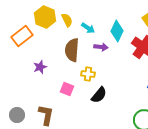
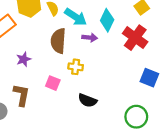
cyan arrow: (88, 28) -> (76, 17), size x1.5
black semicircle: (99, 95) -> (88, 100), moved, turned 72
brown L-shape: (46, 115) -> (21, 95), moved

